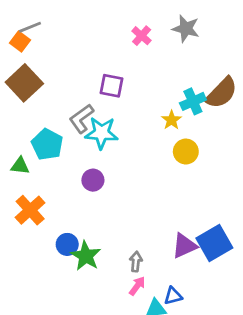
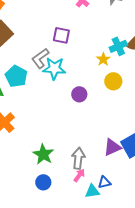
purple circle: (93, 180) -> (79, 94), moved
blue circle: (67, 244) -> (43, 182), moved
gray arrow: (136, 262) -> (78, 158), size x1.5

